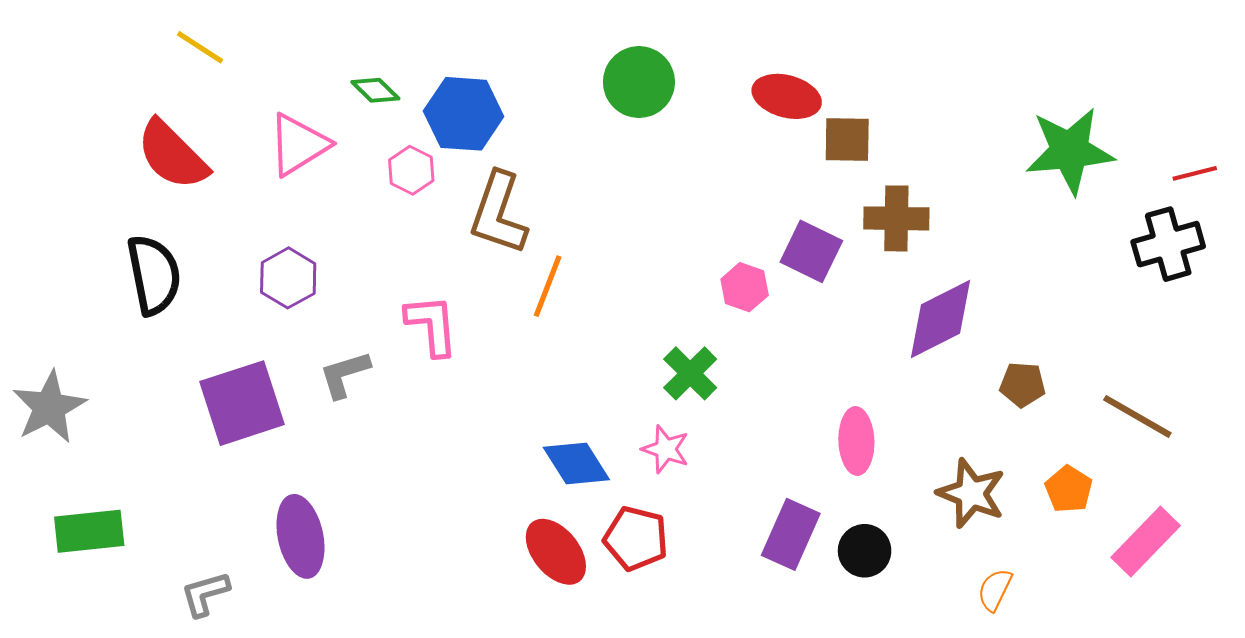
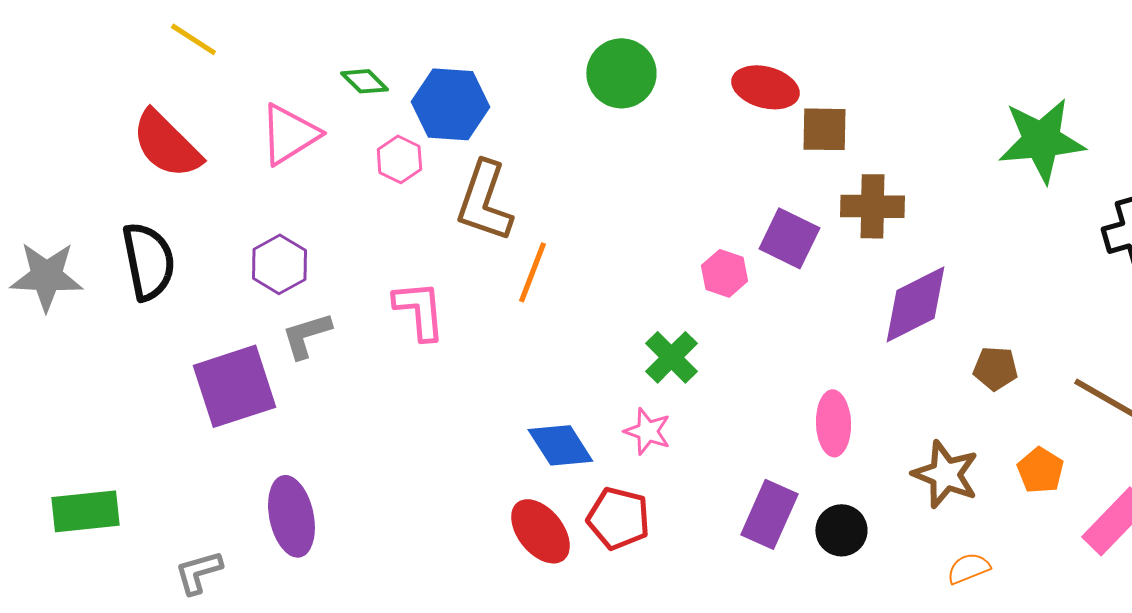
gray L-shape: (345, 374) -> (306, 335), moved
gray star: (49, 407) -> (46, 276), moved, turned 30
orange semicircle: (995, 590) -> (968, 568), turned 42

